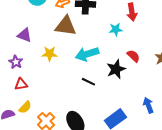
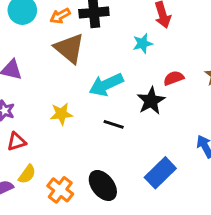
brown triangle: (66, 26) -> (69, 48), turned 40
yellow star: (50, 54) -> (61, 114), moved
red semicircle: (133, 56) -> (174, 78), turned -56

